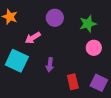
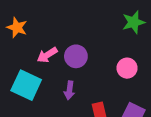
purple circle: (55, 18) -> (76, 56), moved
green star: (88, 24) -> (134, 22), moved

